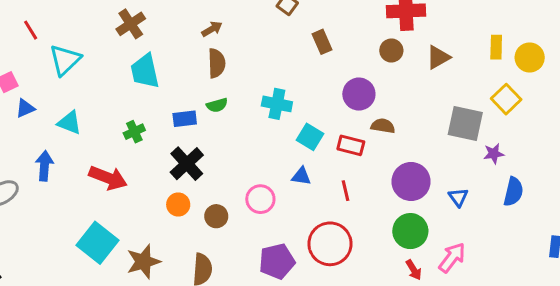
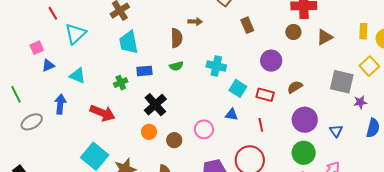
brown arrow: (212, 29) -> (195, 22), moved, turned 32
blue rectangle: (185, 119) -> (144, 71), moved
brown semicircle: (383, 126) -> (295, 87), moved, turned -42

